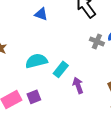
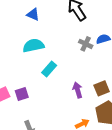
cyan semicircle: (36, 61) -> (33, 46), moved
purple arrow: (78, 85) -> (78, 90), moved

